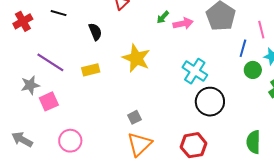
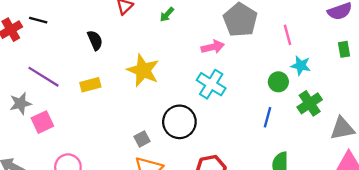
black line: (59, 13) -> (38, 20), moved
green arrow: (163, 17) -> (167, 14), moved
pink arrow: (183, 23) -> (213, 47), moved
blue line: (243, 48) -> (267, 117), moved
black circle: (210, 102) -> (179, 122), moved

